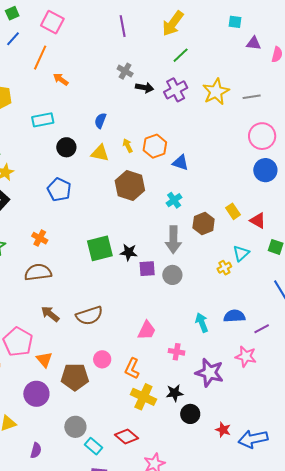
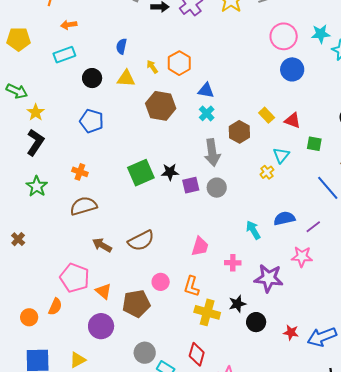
orange arrow: (61, 79) -> (69, 25), moved, turned -35
blue triangle: (180, 163) -> (206, 90), moved
red diamond: (127, 437) -> (197, 354), turned 75

